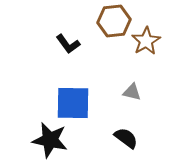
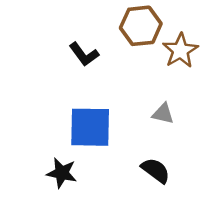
black star: (50, 140) -> (62, 173), size x0.7

